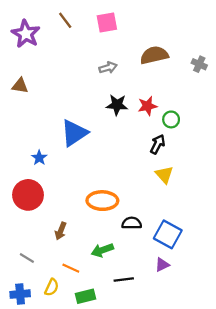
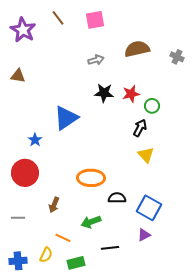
gray line: (27, 258) -> (18, 218), moved, turned -32

